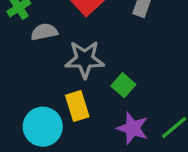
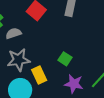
gray star: (85, 59) -> (19, 60), moved

